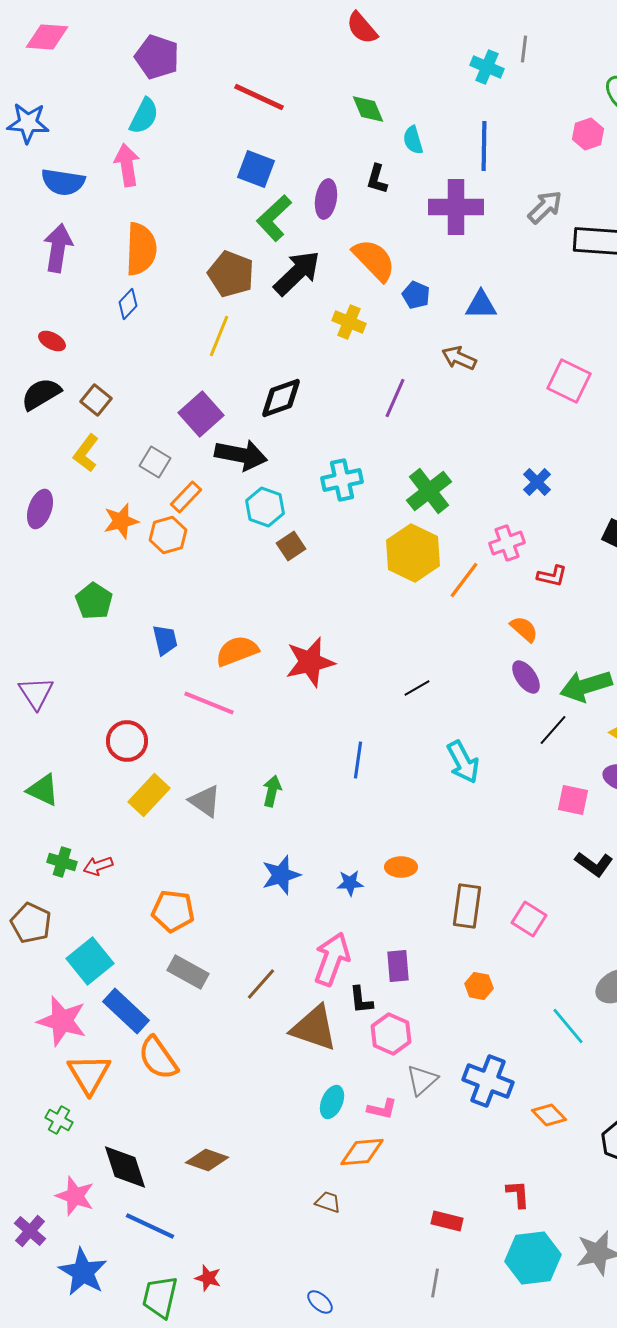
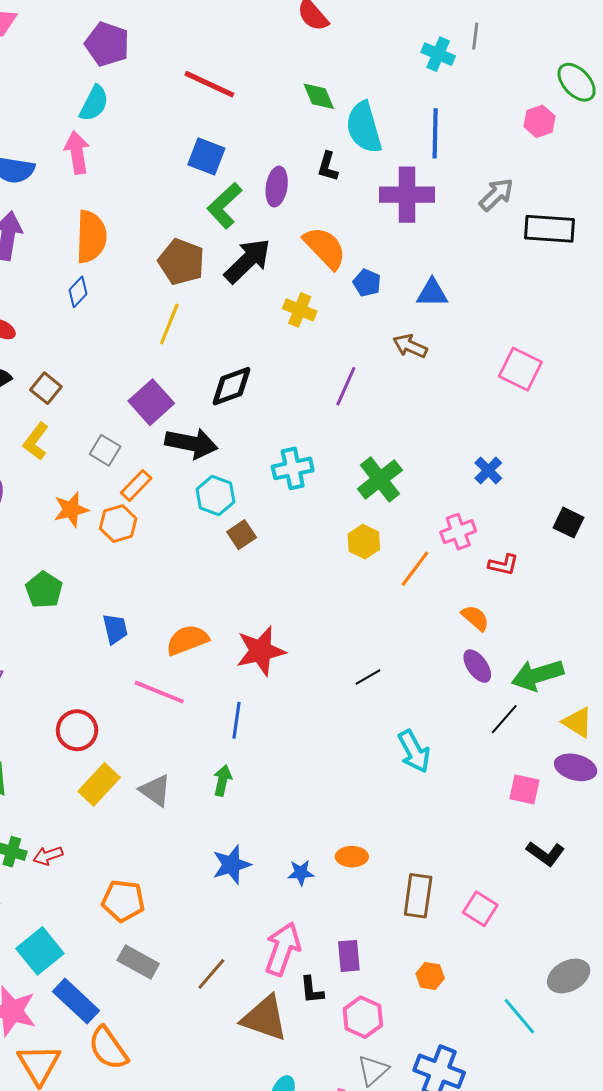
cyan semicircle: (413, 140) -> (364, 127), size x1.8
yellow hexagon: (413, 553) -> (364, 542), size x0.6
blue line: (358, 760) -> (237, 720), moved
pink hexagon: (391, 1034) -> (363, 1017), moved

